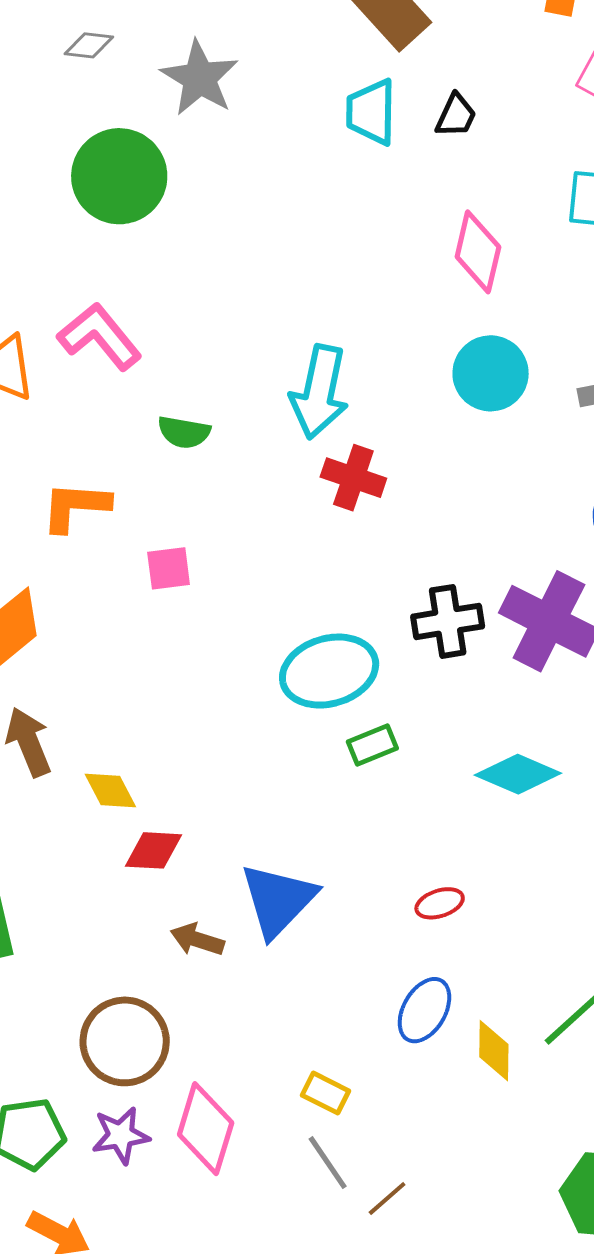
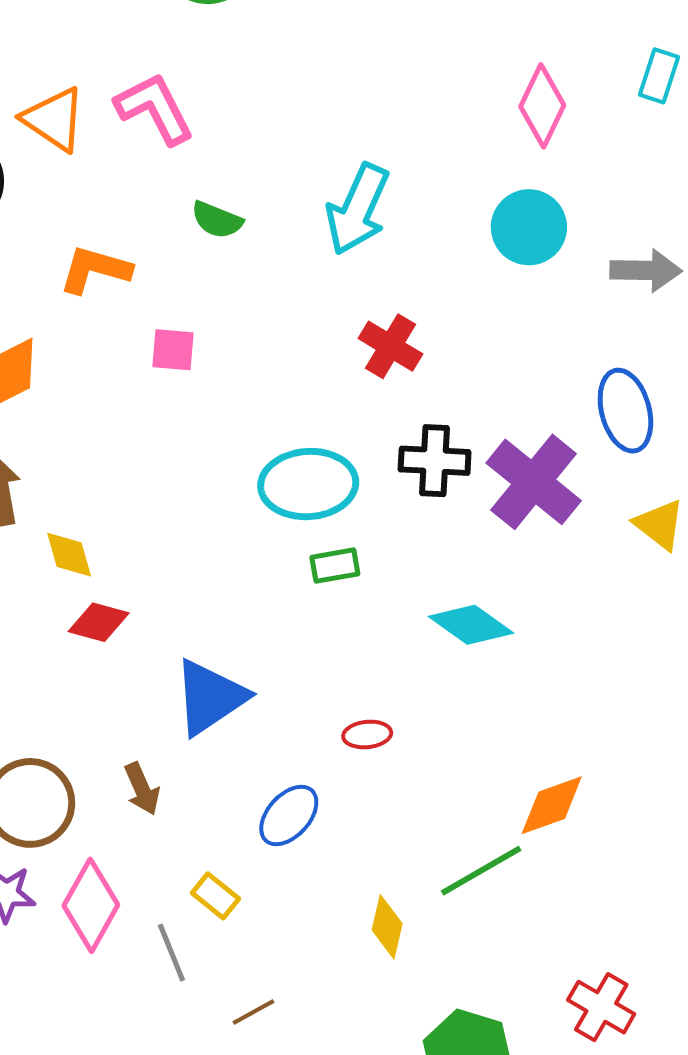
red cross: (353, 478) -> (390, 346), moved
brown arrow: (197, 940) -> (142, 789), moved, turned -144
blue ellipse: (424, 1010) -> (289, 815), moved
yellow diamond: (494, 1051) -> (387, 927), moved
gray line: (328, 1163) -> (171, 953), moved

